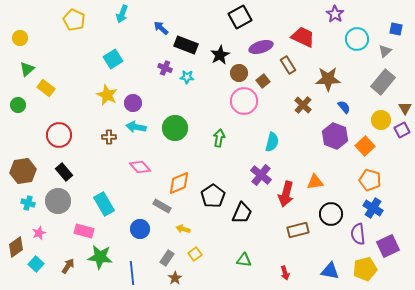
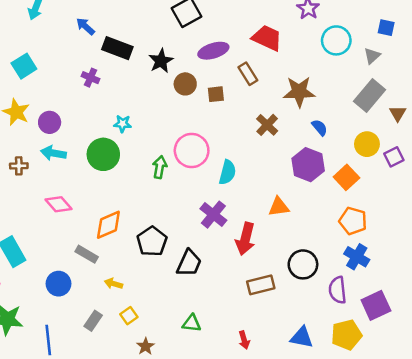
cyan star: (187, 77) -> (122, 124), moved
brown square: (263, 81) -> (216, 94), turned 32
pink circle: (244, 101) -> (192, 151), moved
brown triangle: (405, 108) -> (398, 113), moved
orange triangle: (315, 182) -> (279, 207), moved
brown star: (175, 278) -> (146, 346), moved

